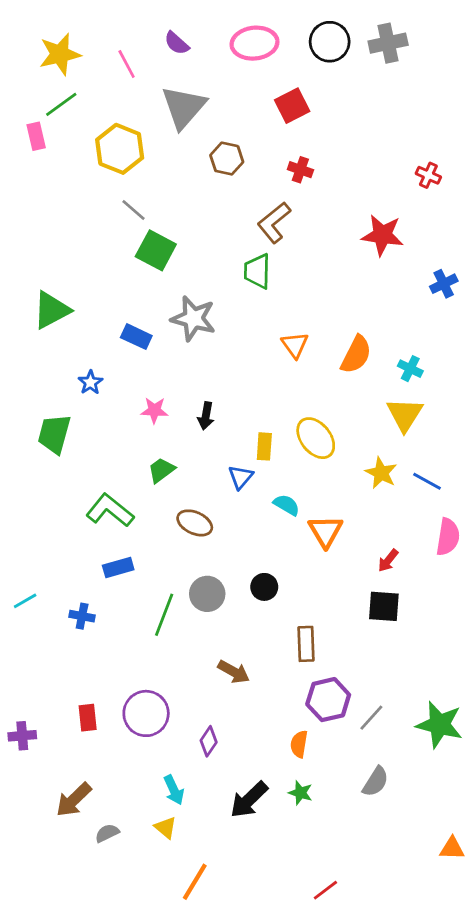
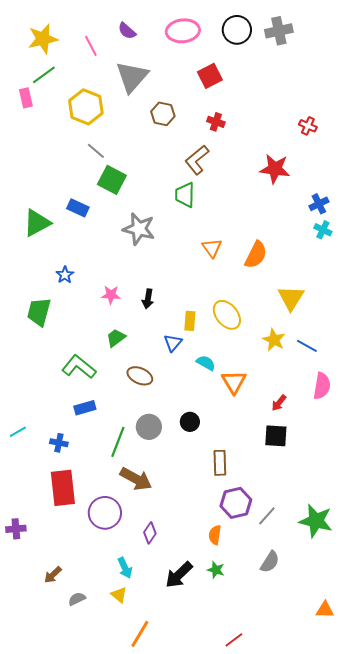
blue rectangle: (136, 337) -> (78, 208), moved
cyan cross: (410, 369) -> (323, 230), moved
brown arrow: (234, 672) -> (136, 479), moved, size x1.4
red rectangle: (88, 718) -> (63, 488), moved, size x1.8
brown arrow: (74, 800) -> (53, 575), size x0.7

